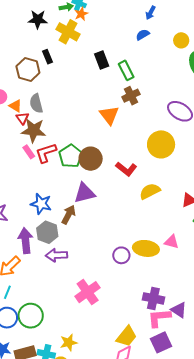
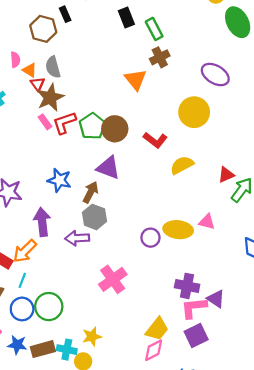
brown star: (34, 130) -> (50, 98), turned -30
purple triangle: (85, 193) -> (108, 168), turned 35
gray hexagon: (47, 232) -> (94, 217), moved

